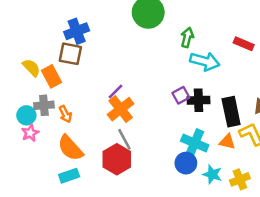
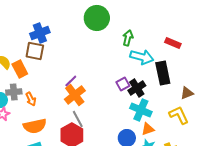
black cross: (198, 100) -> (137, 88), turned -30
black rectangle: (231, 112) -> (163, 73), moved
orange triangle: (227, 142) -> (148, 129), moved, turned -32
cyan cross: (195, 143) -> (141, 110), moved
orange semicircle: (70, 148) -> (35, 126), turned -60

